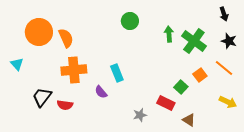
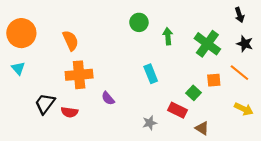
orange circle: (39, 32) -> (21, 33), moved
green arrow: (169, 34) -> (168, 36), moved
cyan rectangle: (117, 73) -> (151, 74), moved
orange square: (200, 75) -> (214, 80), turned 32

